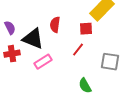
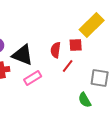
red semicircle: (55, 25) -> (56, 50), moved
green semicircle: (85, 86) -> (85, 100), moved

